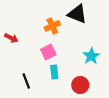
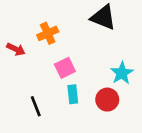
orange cross: (52, 26) -> (48, 33), moved
red circle: (80, 85) -> (107, 100), moved

